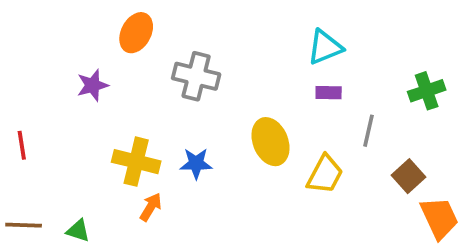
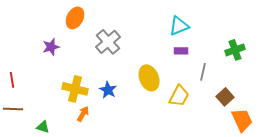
gray cross: (196, 76) -> (108, 42), turned 35
blue star: (196, 163) -> (108, 90), turned 30
brown line: (24, 225) -> (13, 109), moved

